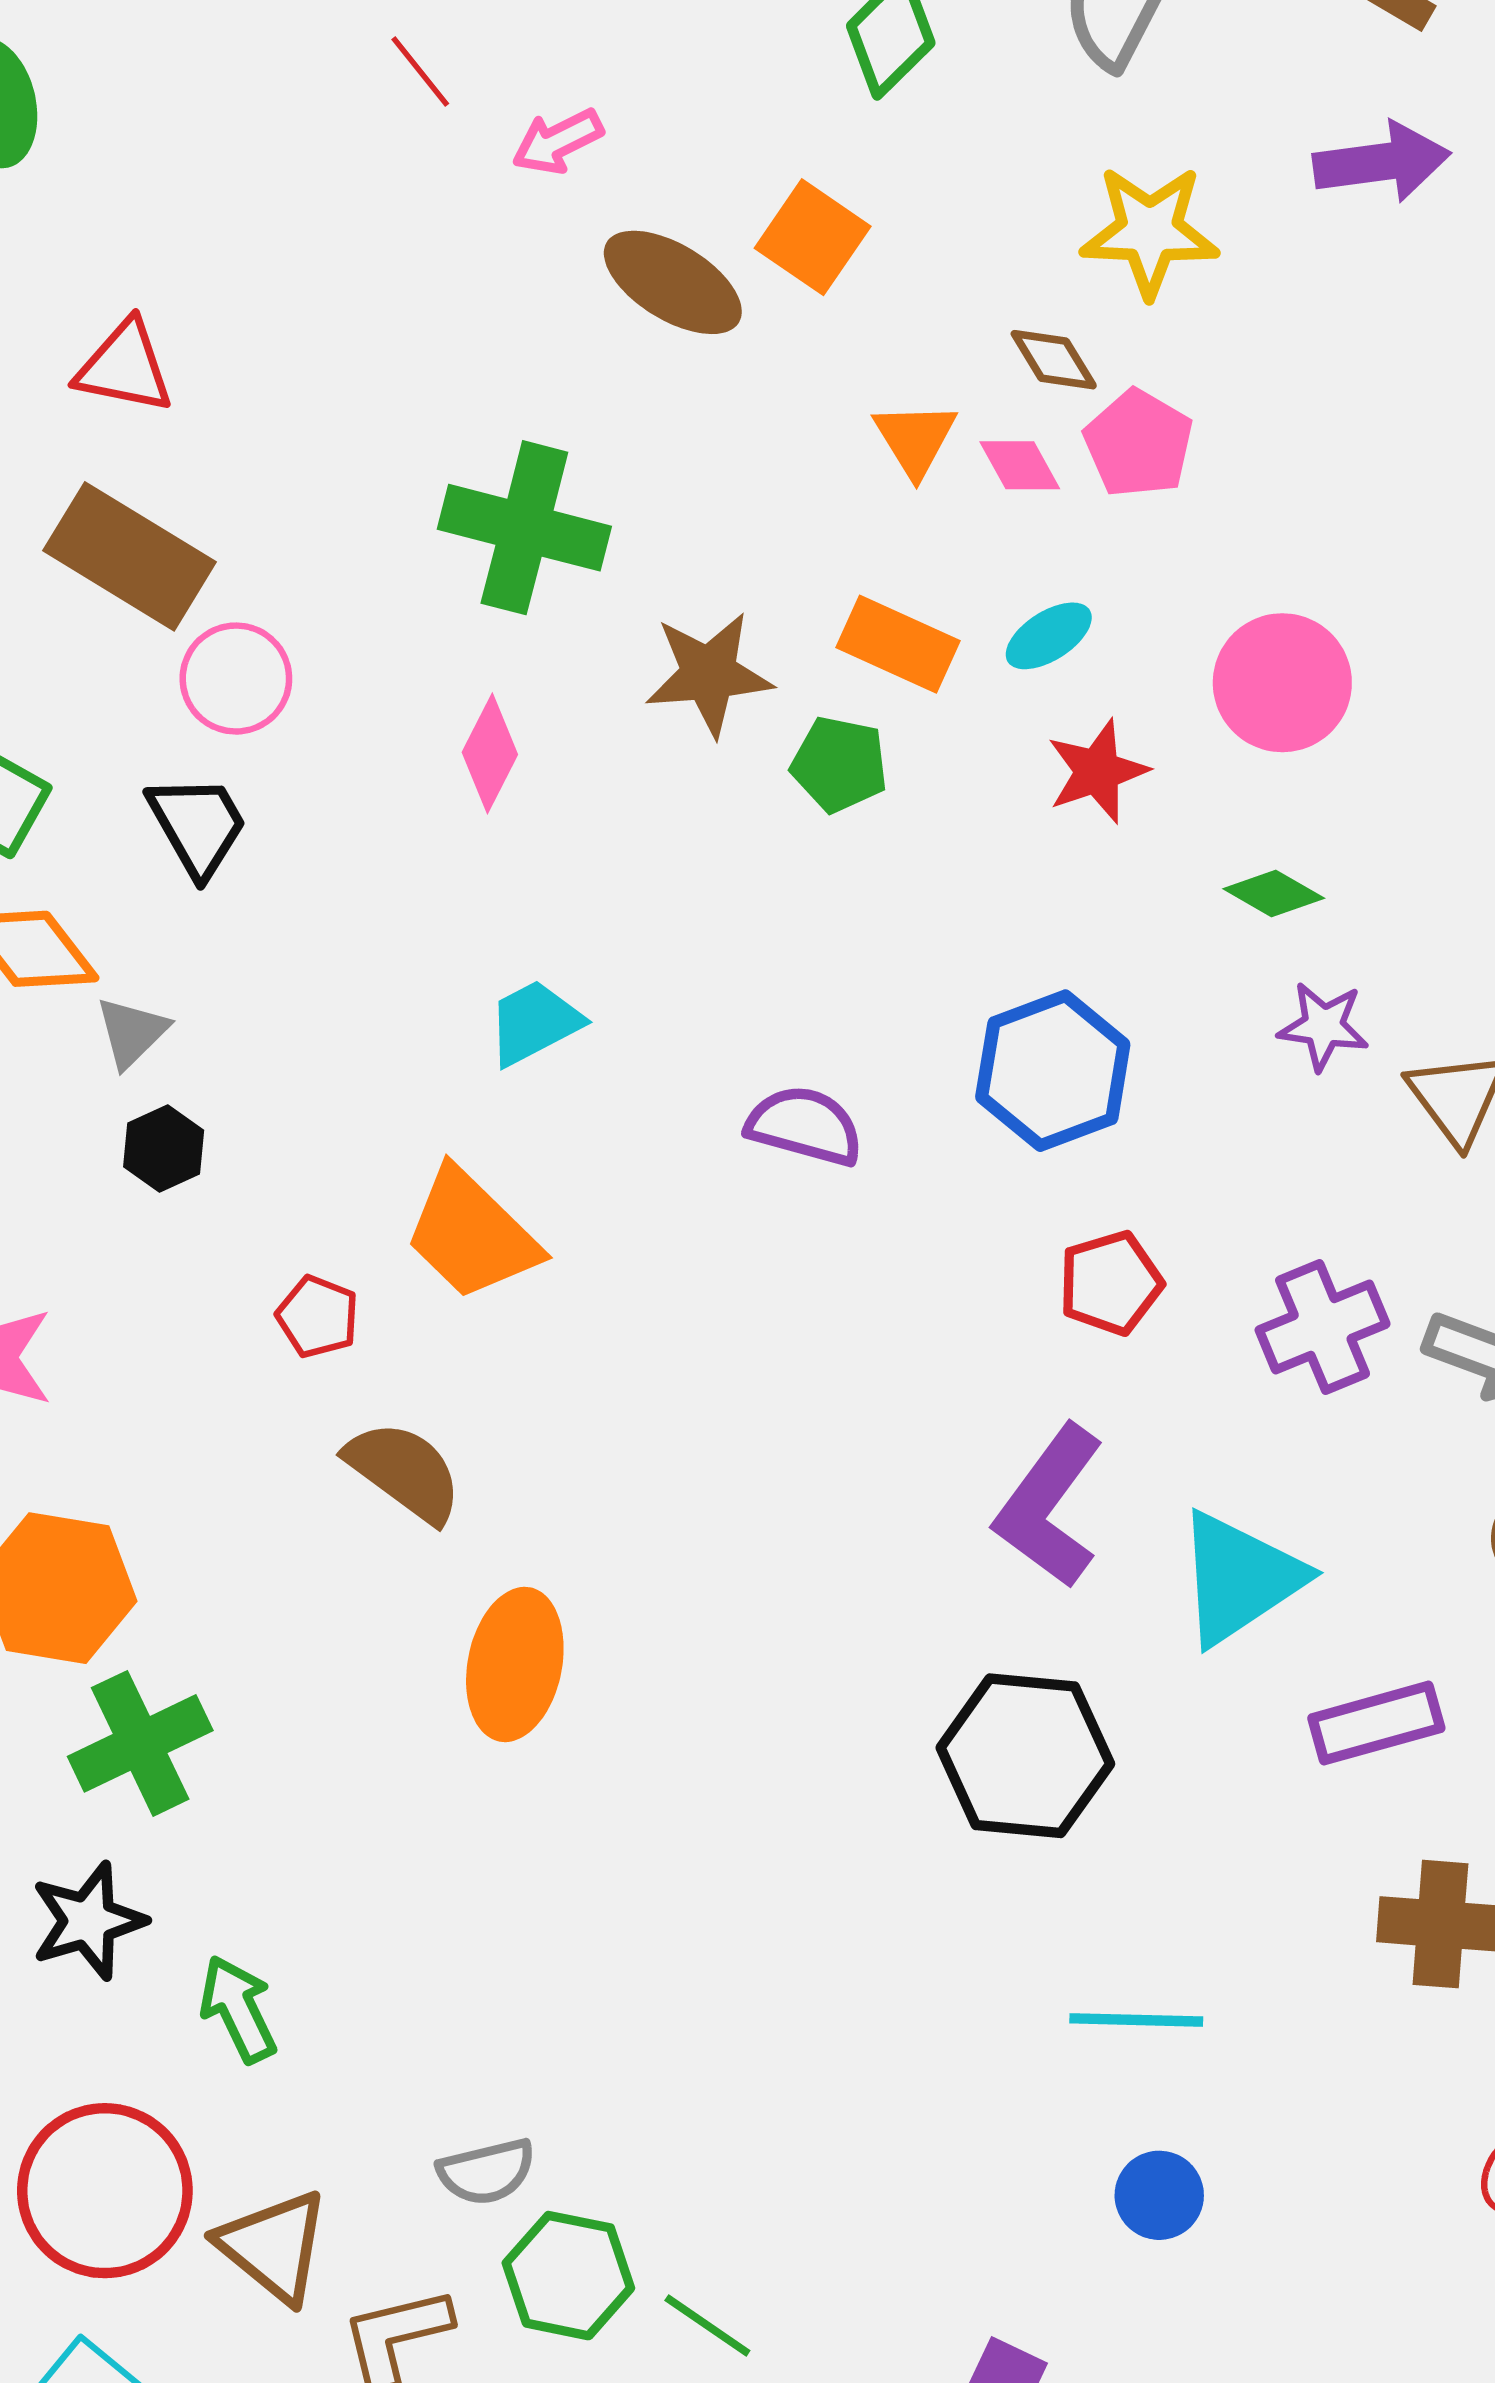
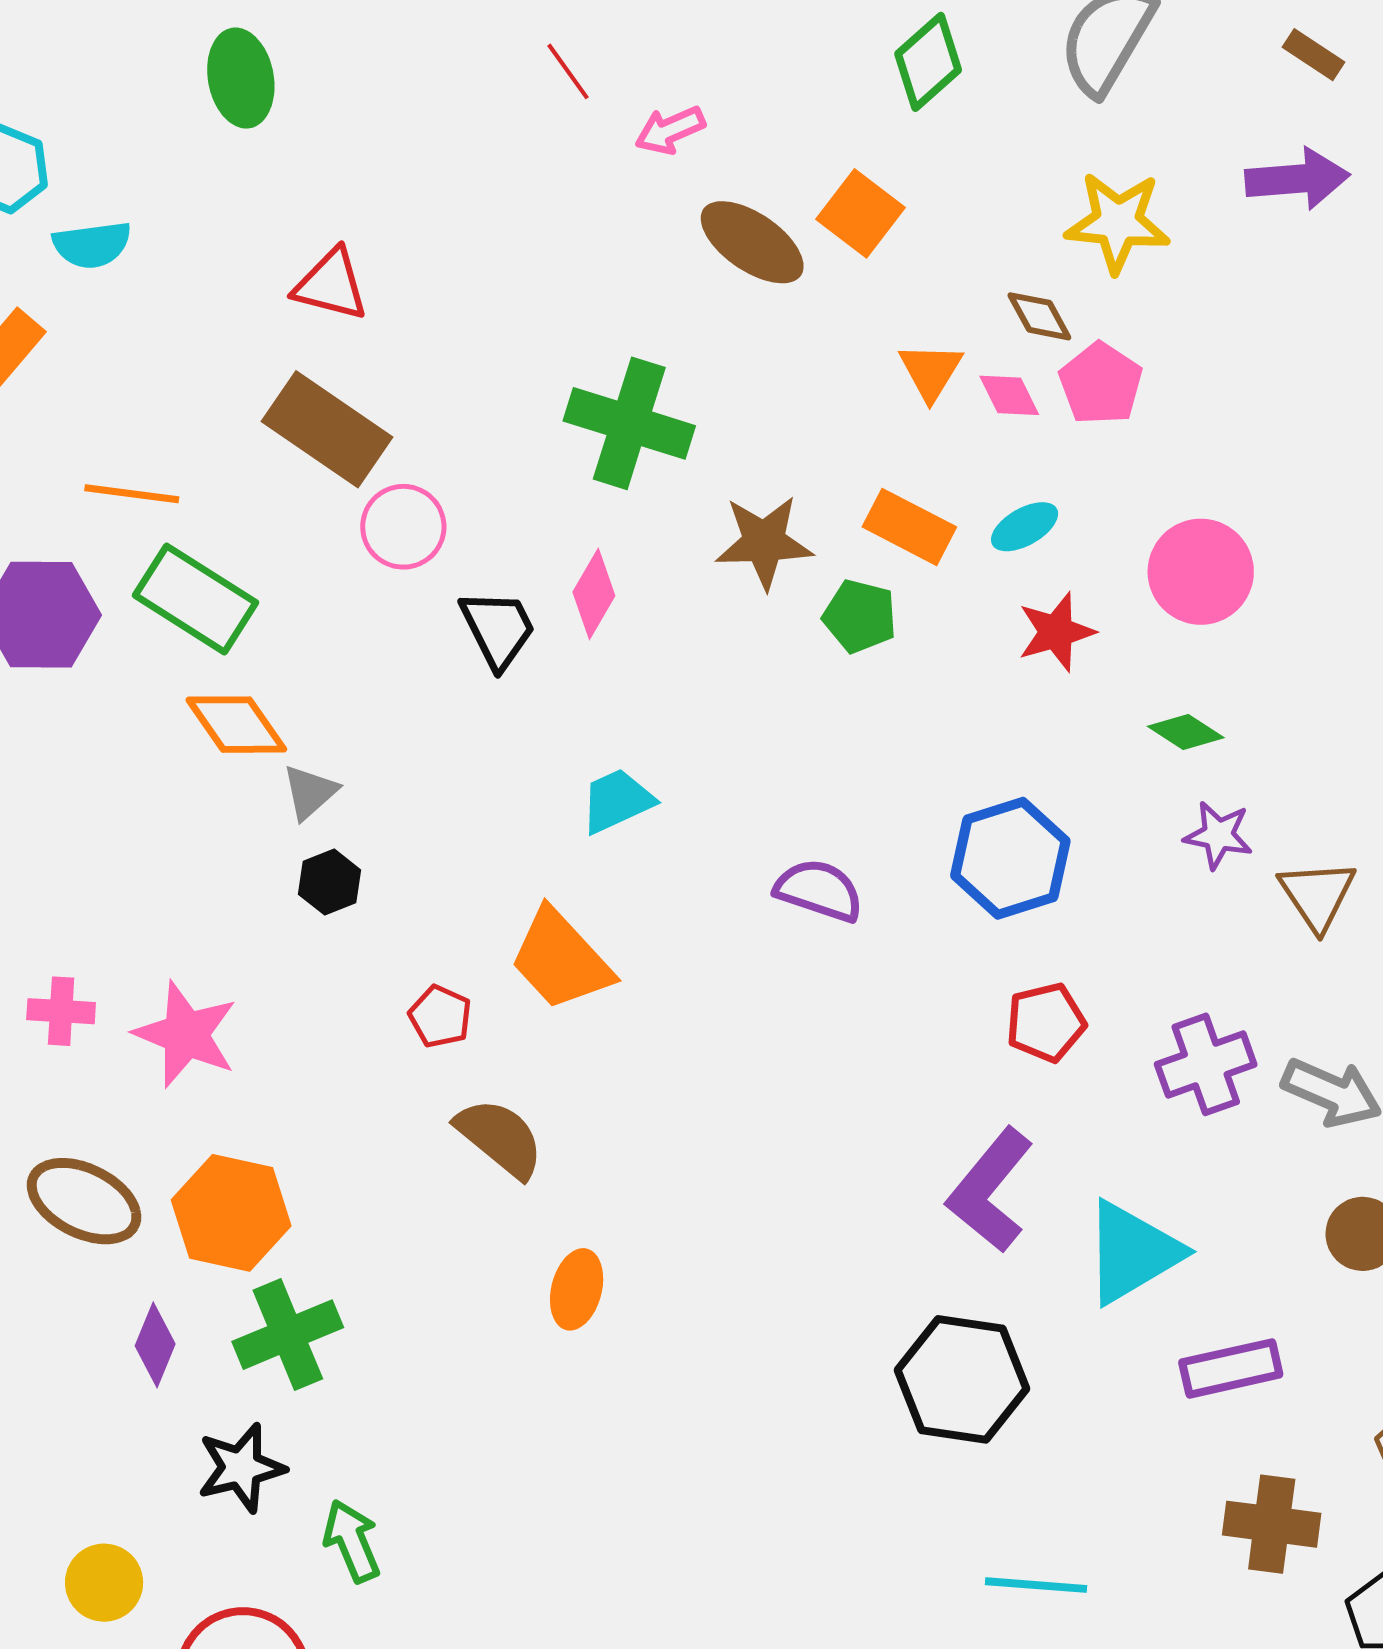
black trapezoid: (198, 825) -> (498, 629), moved
orange ellipse: (515, 1664) -> (577, 1289), size x0.7

